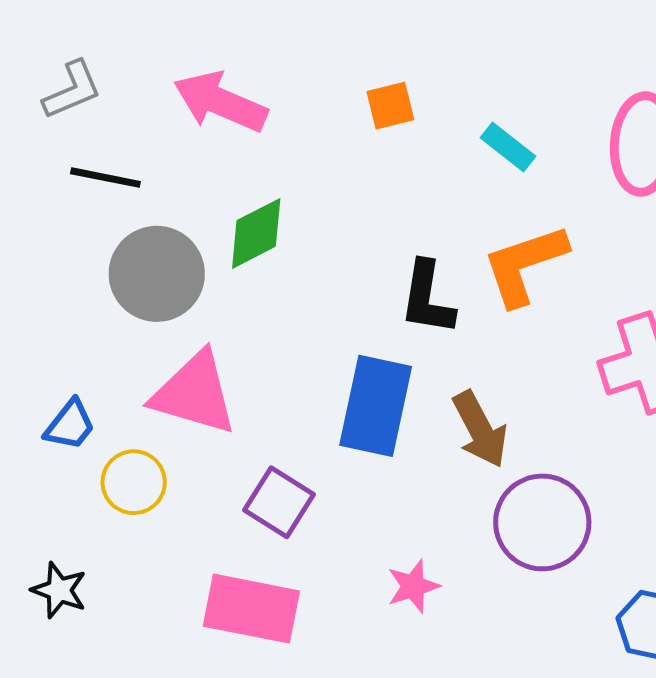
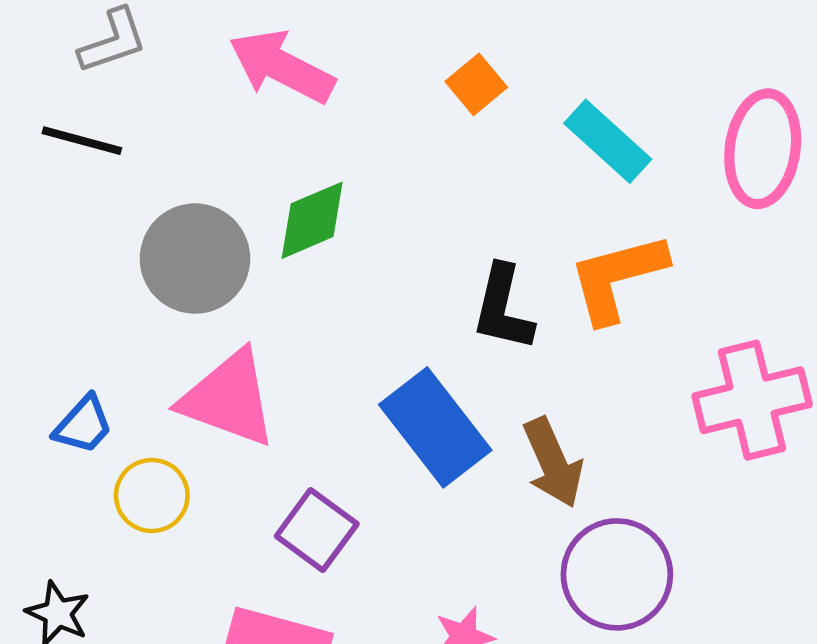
orange square: (390, 106) -> (476, 84), turned -30
cyan rectangle: (508, 147) -> (608, 141), size x1.4
black line: (105, 178) -> (82, 141), moved
blue rectangle: (376, 406) -> (435, 427), turned -54

